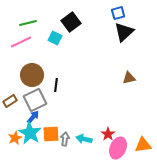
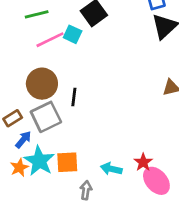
pink line: (21, 42) -> (50, 40), moved
blue arrow: (33, 117) -> (23, 140), moved
gray arrow: (65, 139) -> (86, 190), moved
pink ellipse: (118, 148) -> (156, 181), turned -65

